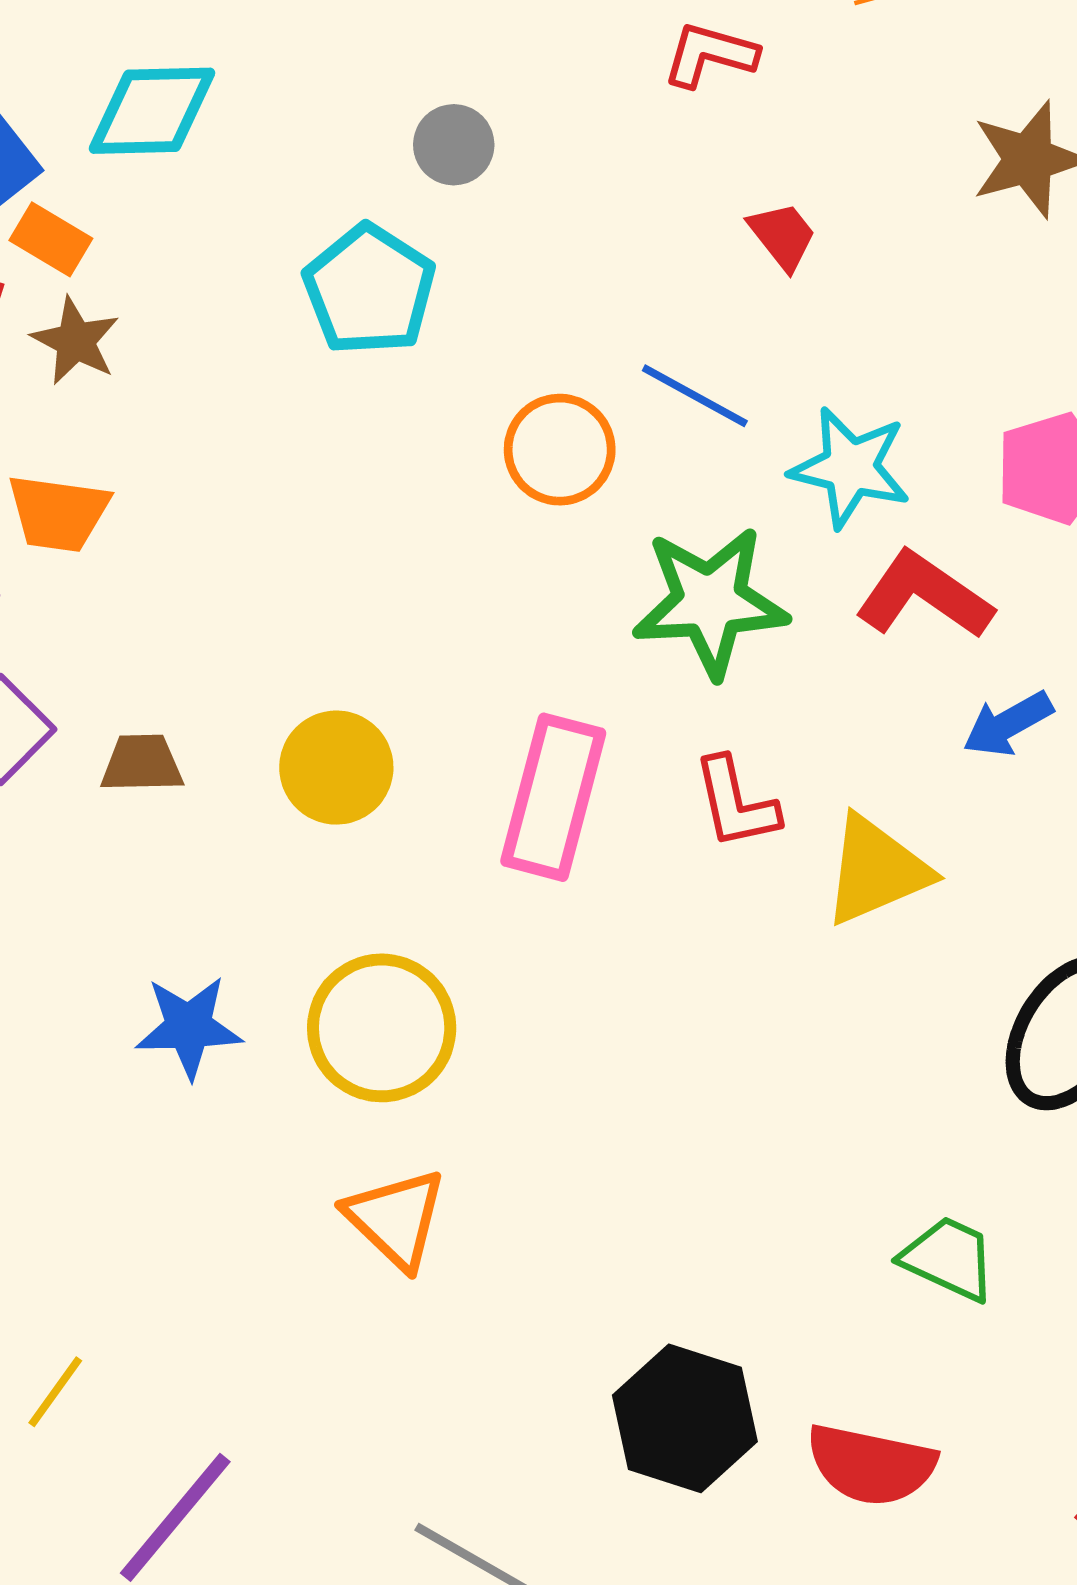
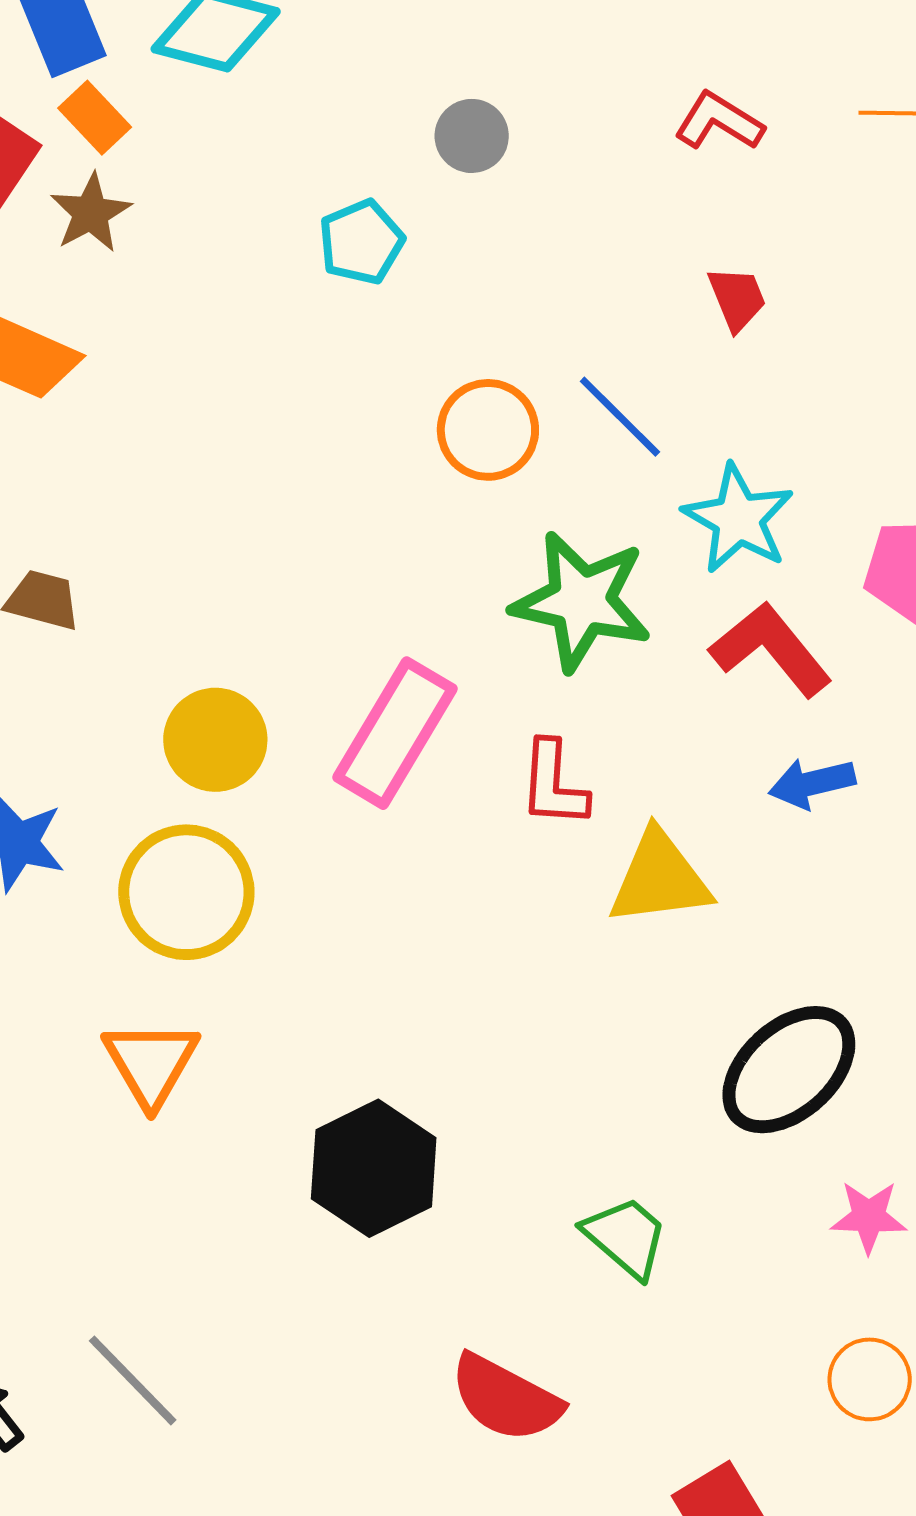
cyan pentagon: (369, 290) -> (361, 242), size x0.7
yellow circle: (336, 768) -> (215, 740), moved
black hexagon: (685, 1418) -> (374, 1168), moved

